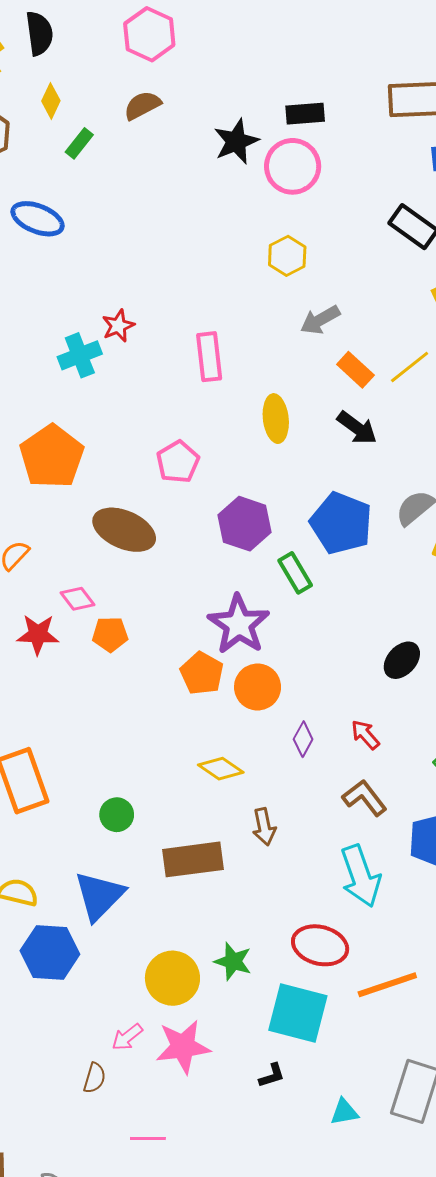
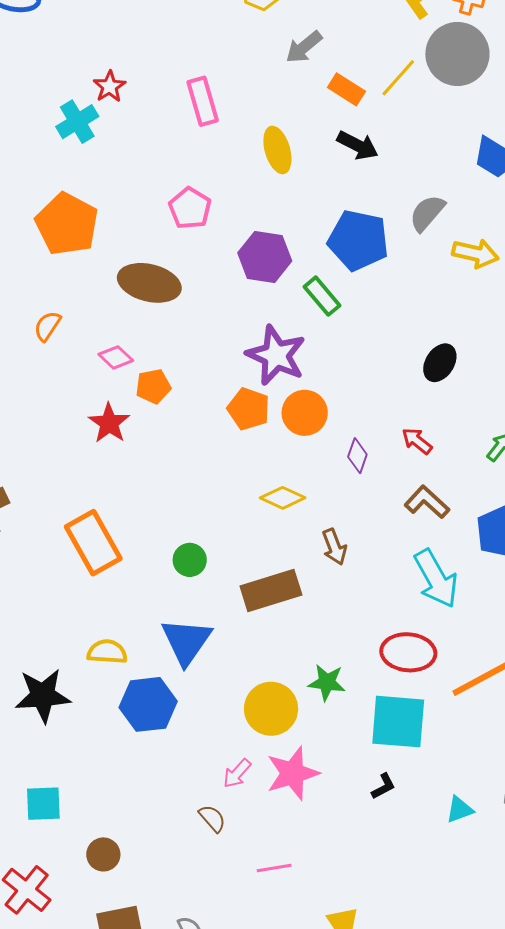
red star: (38, 634) -> (109, 423), moved, turned -30
brown semicircle: (94, 1078) -> (212, 818), turned -48

